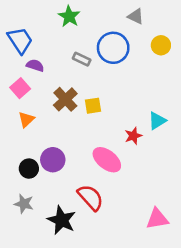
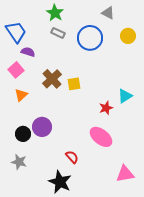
gray rectangle: (82, 59) -> (58, 33), moved
pink ellipse: (107, 160) -> (101, 137), moved
red semicircle: (90, 197) -> (72, 157), size x0.6
black star: (62, 220) -> (60, 182), moved

